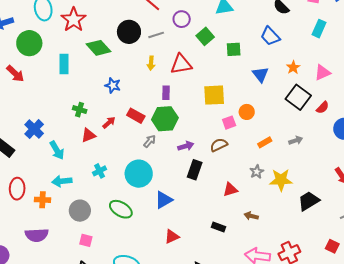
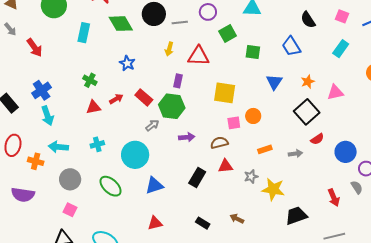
red arrow: (15, 74) -> (35, 48), moved
red semicircle: (323, 107) -> (317, 139), moved
cyan arrow: (57, 150) -> (47, 116), moved
black rectangle: (195, 170) -> (197, 177), moved
red triangle: (230, 190) -> (225, 166), moved

